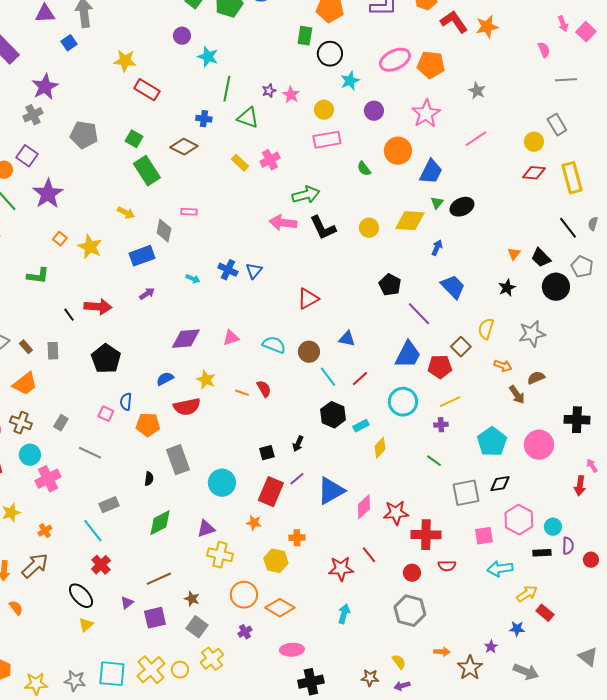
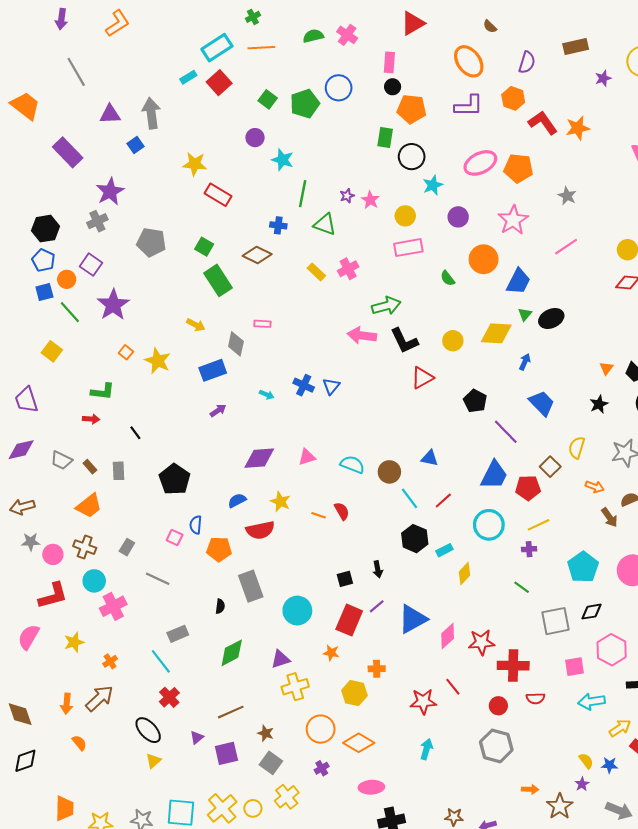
red triangle: (308, 299) -> (422, 378), moved
red arrow: (98, 307) -> (91, 419), moved, size x0.6
black arrow: (298, 444) -> (378, 569), turned -35
yellow cross: (220, 555) -> (295, 687), turned -30
yellow semicircle: (399, 662) -> (586, 761), moved

